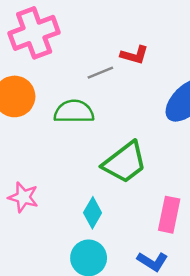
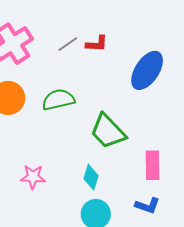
gray line: (100, 73) -> (68, 44), moved
green trapezoid: (125, 162) -> (108, 131), turned 96

